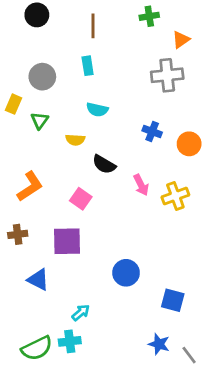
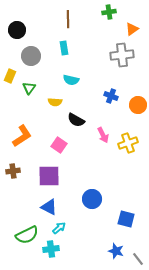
black circle: (37, 15) -> (17, 30), moved
blue triangle: (38, 280) -> (49, 207), moved
green semicircle: (37, 348) -> (27, 235), moved

